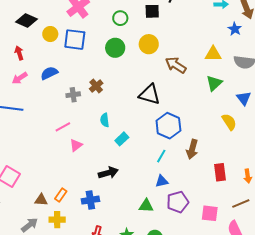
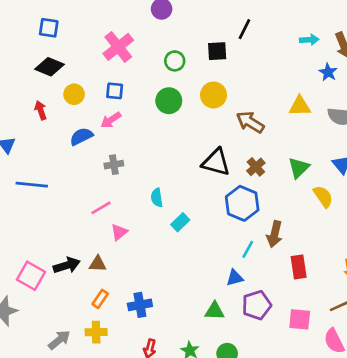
yellow circle: (50, 34) -> (74, 94), moved
blue square: (75, 40) -> (115, 91), size x0.6
pink arrow: (20, 78) -> (111, 120), moved
green triangle: (214, 83) -> (299, 168), moved
brown cross: (96, 86) -> (256, 167), moved
cyan line: (161, 156) -> (248, 249), moved
red rectangle: (220, 172) -> (299, 267), moved
black arrow: (108, 173) -> (67, 265), moved
brown triangle: (41, 200) -> (98, 264), moved

